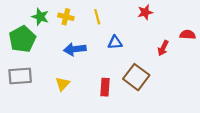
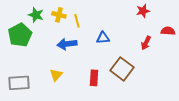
red star: (145, 12) -> (143, 11), moved
yellow line: (97, 17) -> (77, 21), moved
gray rectangle: (20, 76) -> (19, 83), moved

